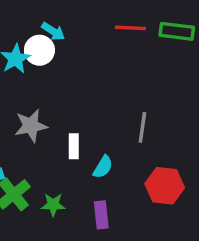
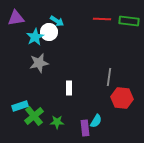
gray star: (31, 126) -> (39, 63), moved
cyan semicircle: (103, 167) -> (96, 121), moved
red hexagon: (165, 186) -> (122, 98), moved

